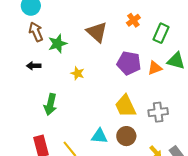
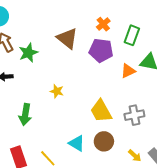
purple pentagon: (129, 63) -> (101, 50), moved
yellow star: (77, 73) -> (57, 91), moved
cyan triangle: (99, 136) -> (77, 143), turned 30

